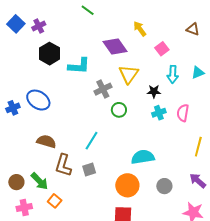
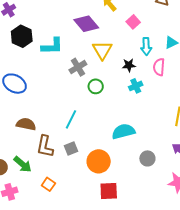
pink semicircle: (183, 113) -> (159, 67), moved
orange circle: (127, 185) -> (99, 161), moved
orange square: (55, 201) -> (48, 184), moved

